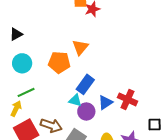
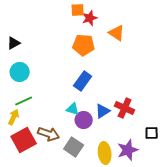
orange triangle: (80, 47) -> (117, 33), moved, turned -36
orange pentagon: (59, 62) -> (84, 45), moved
blue rectangle: (85, 84) -> (83, 81), moved

